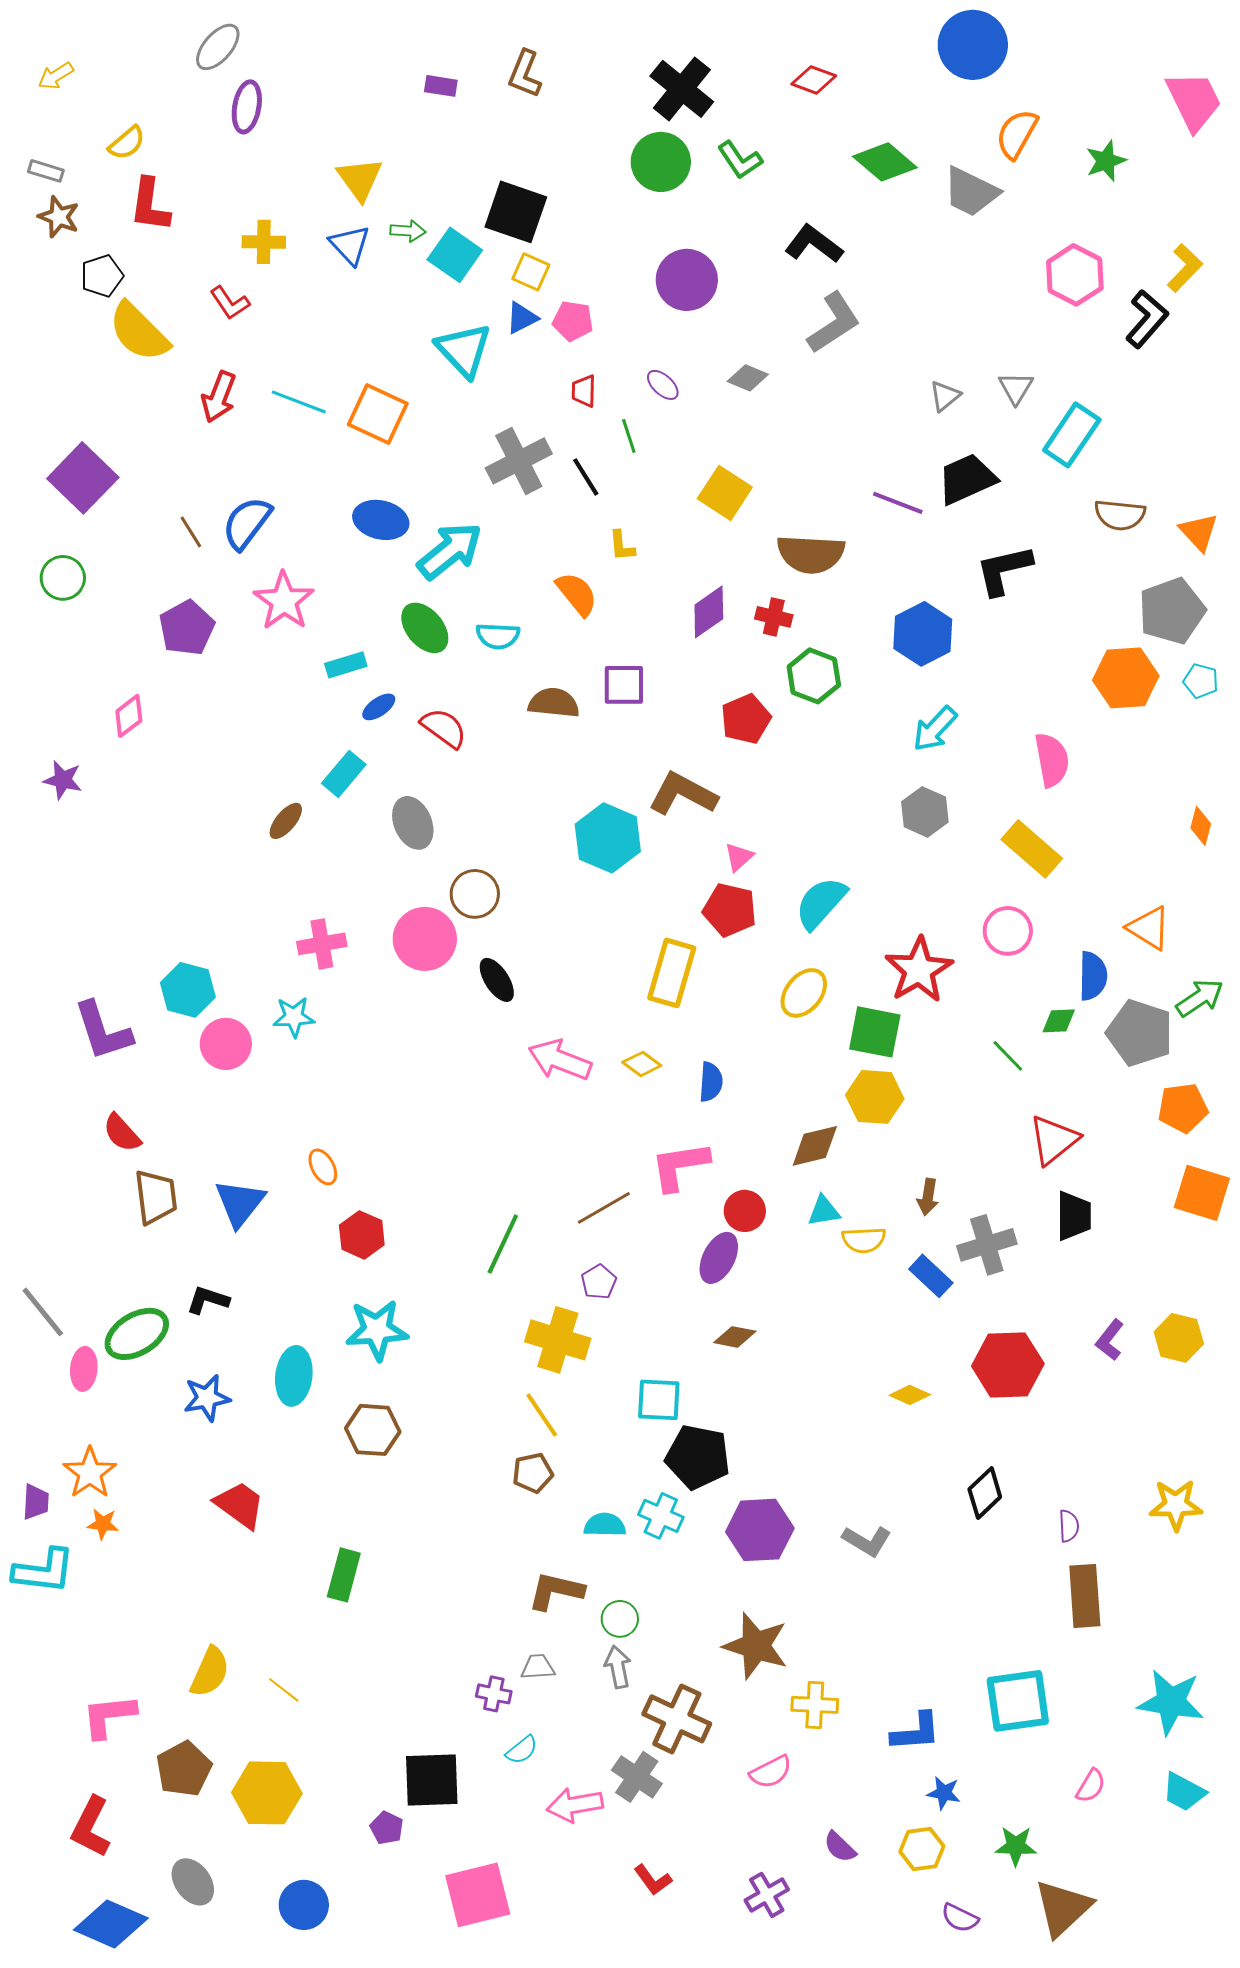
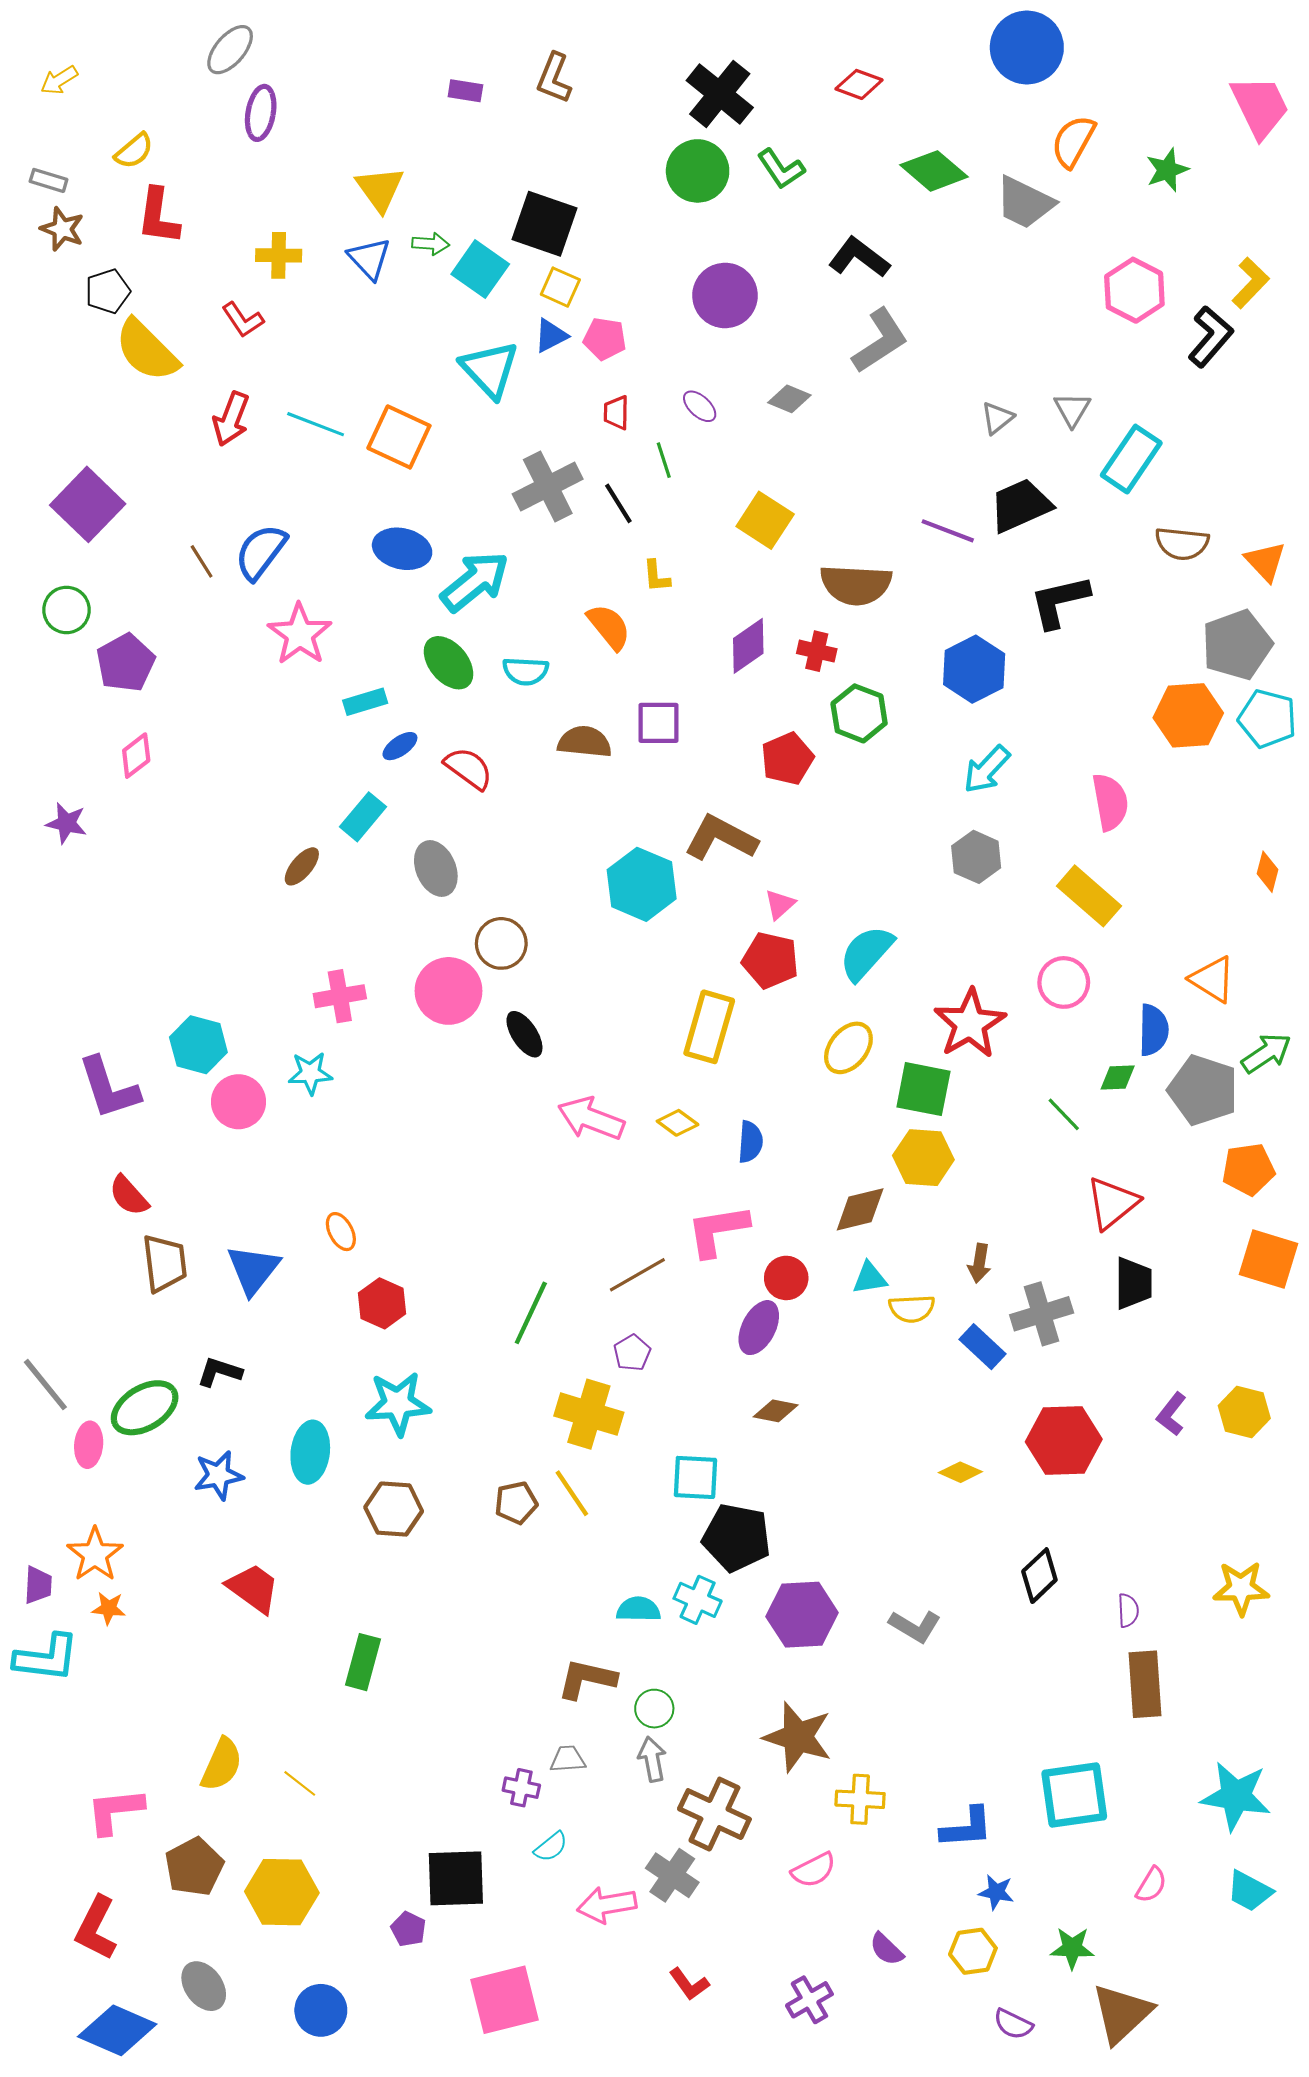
purple pentagon: (187, 628) -> (126, 663), moved
cyan pentagon: (1201, 681) -> (1267, 719), size x1.6
brown pentagon: (533, 1473) -> (516, 1503), moved

